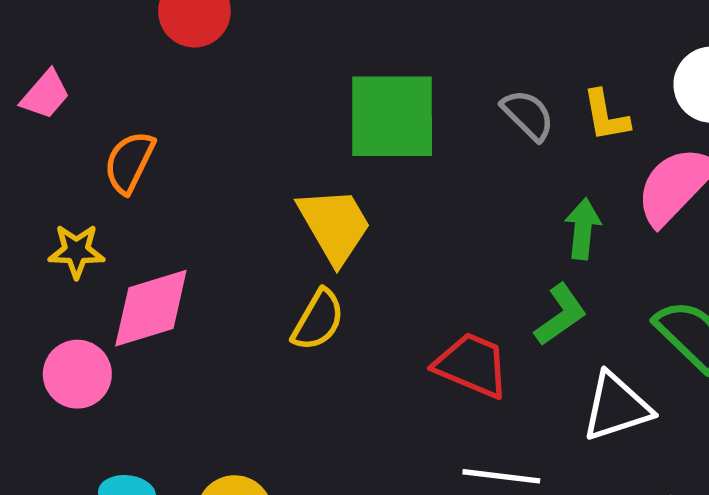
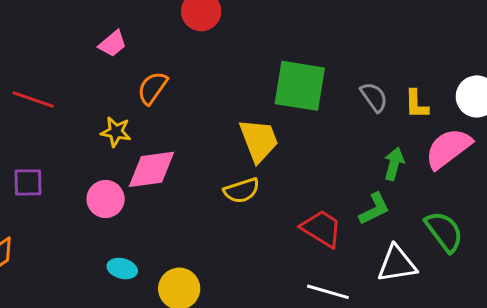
yellow semicircle: (318, 320) -> (242, 191), turned 33

